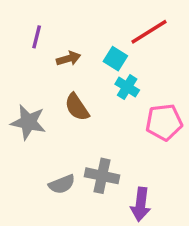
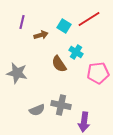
cyan square: (115, 59) -> (64, 26), moved
brown semicircle: (77, 107) -> (59, 64), moved

